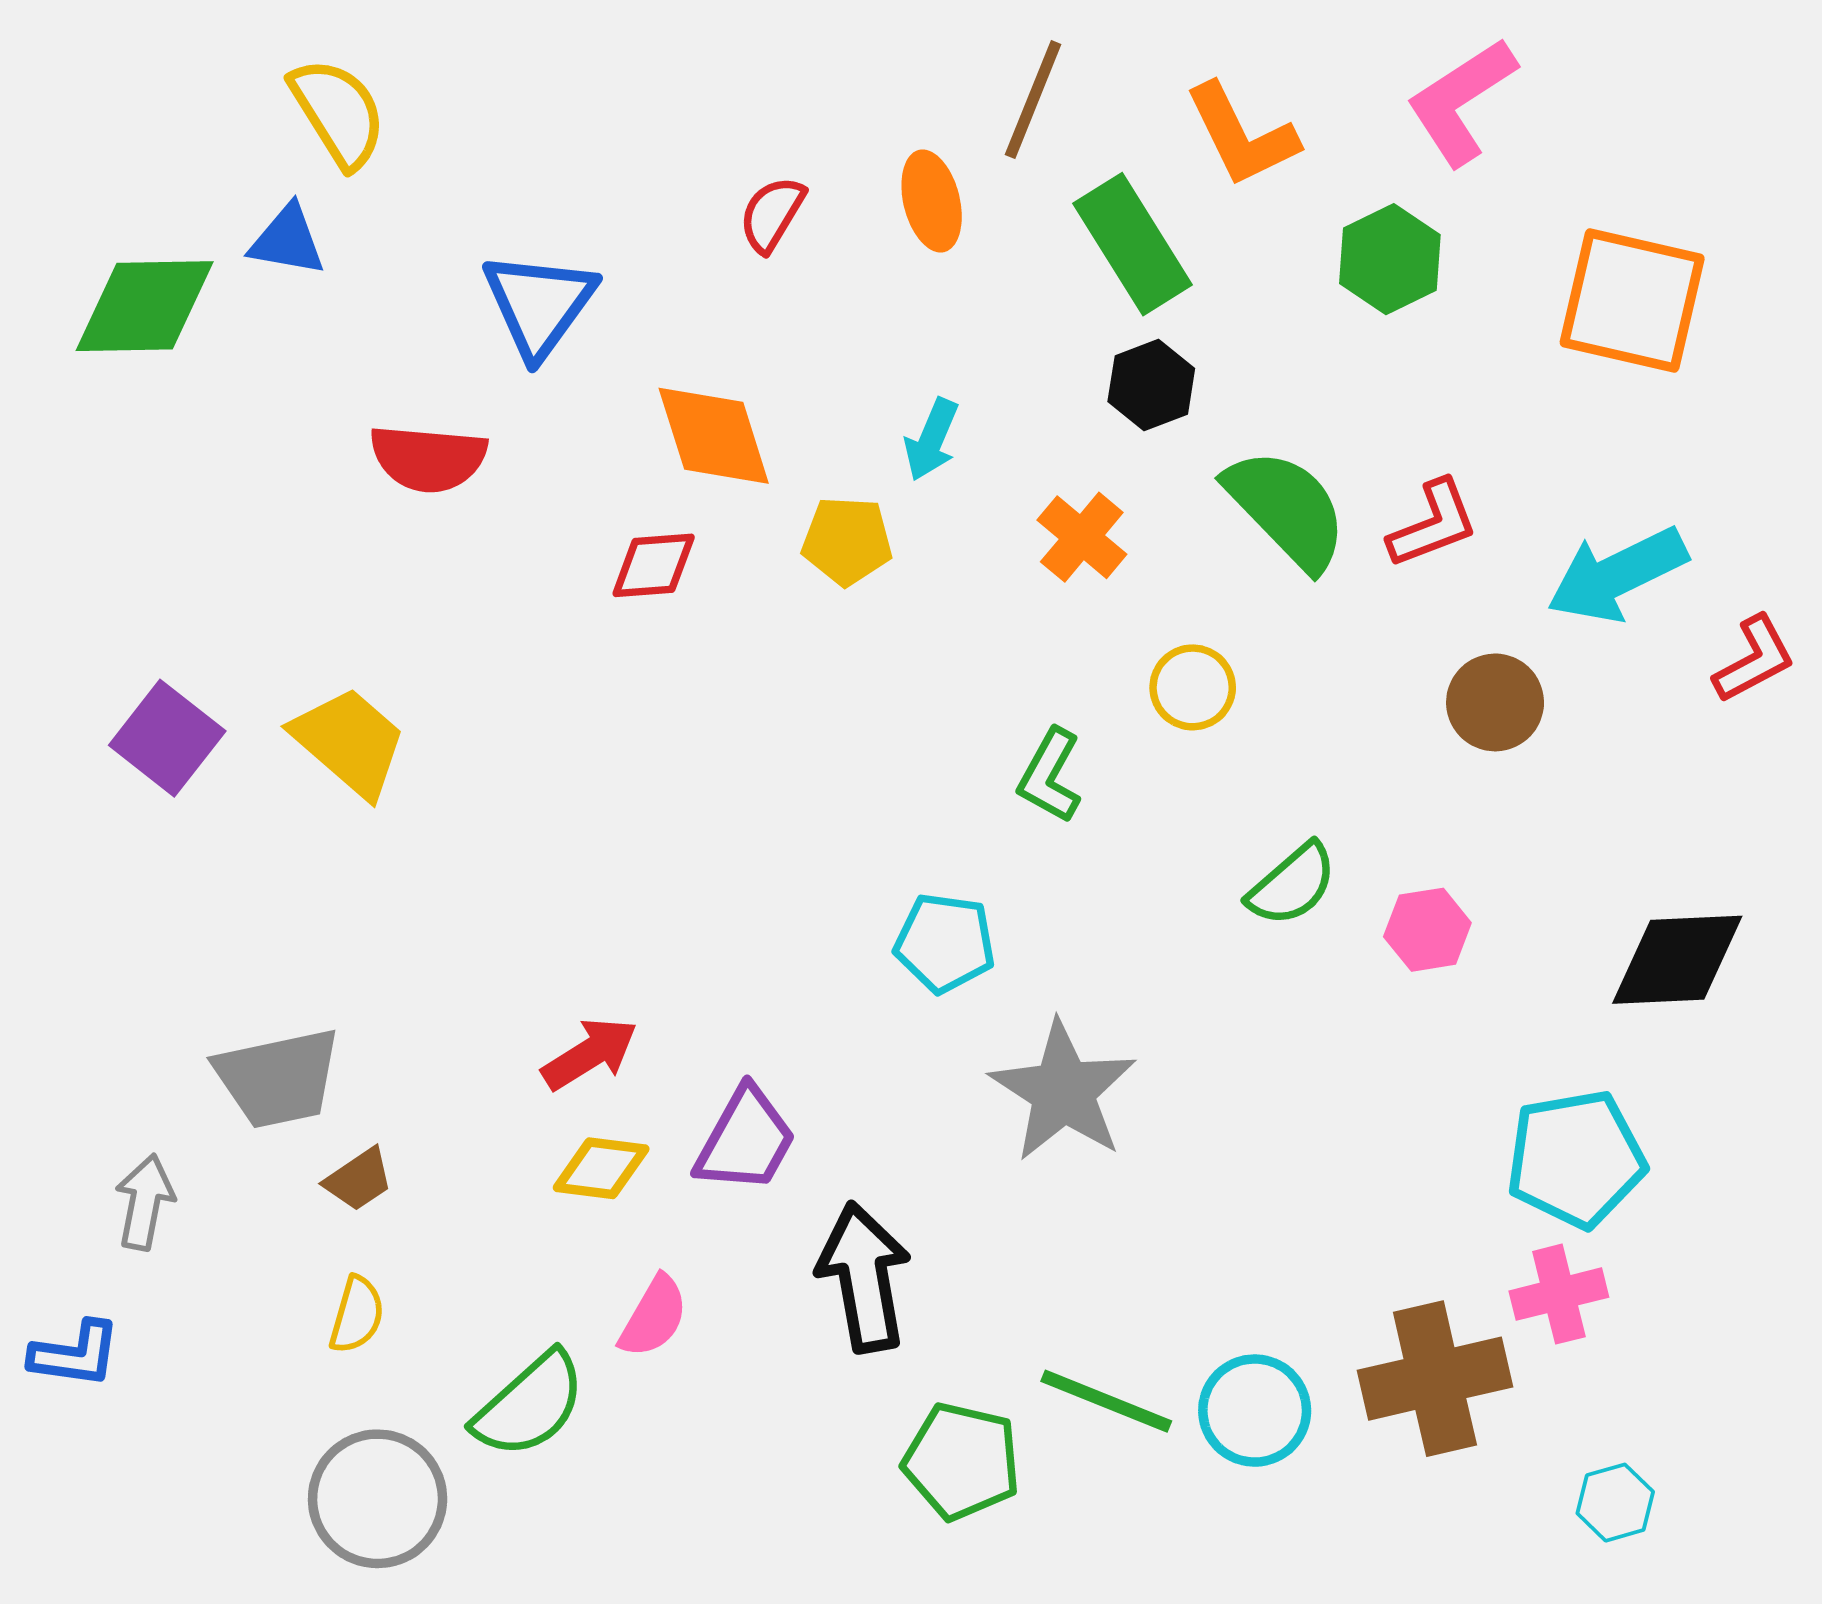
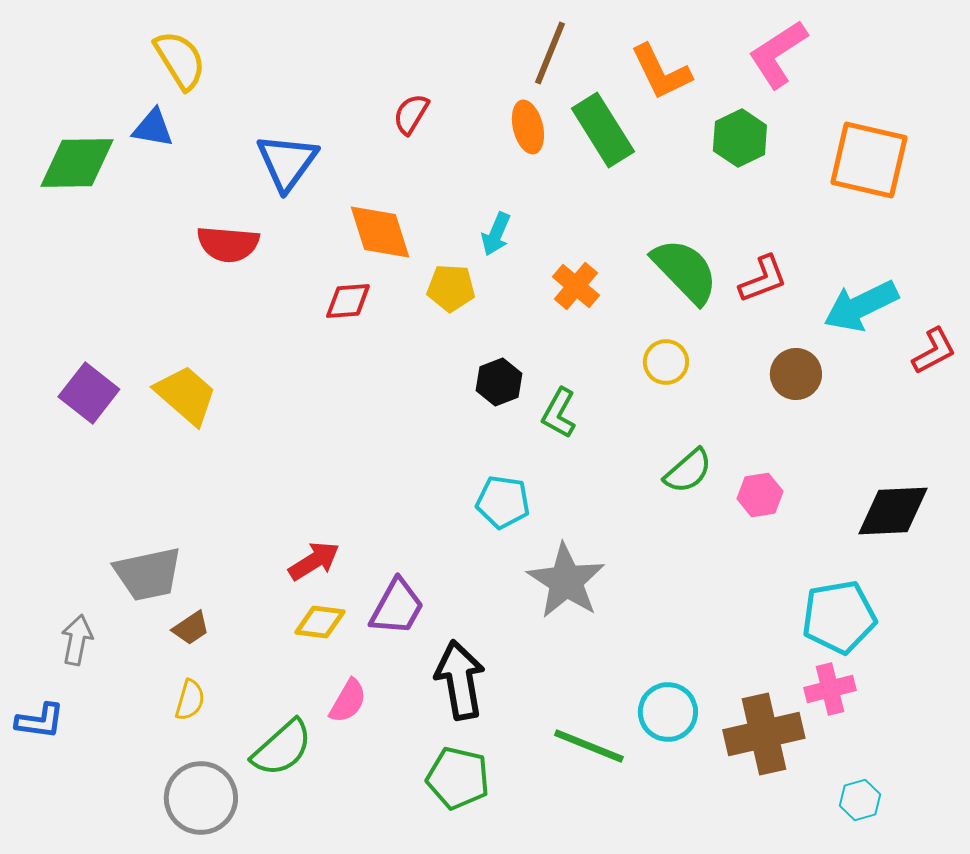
orange ellipse: (932, 201) -> (528, 127), moved
black hexagon: (1151, 385) -> (499, 382), moved
yellow circle: (1193, 687) -> (666, 362), moved
cyan circle: (1255, 1411) -> (668, 712), moved
green pentagon: (962, 1461) -> (458, 778), moved

